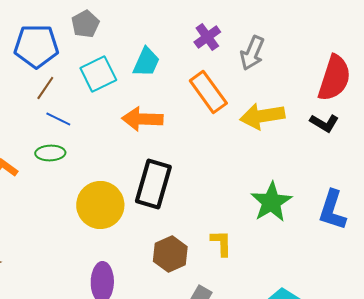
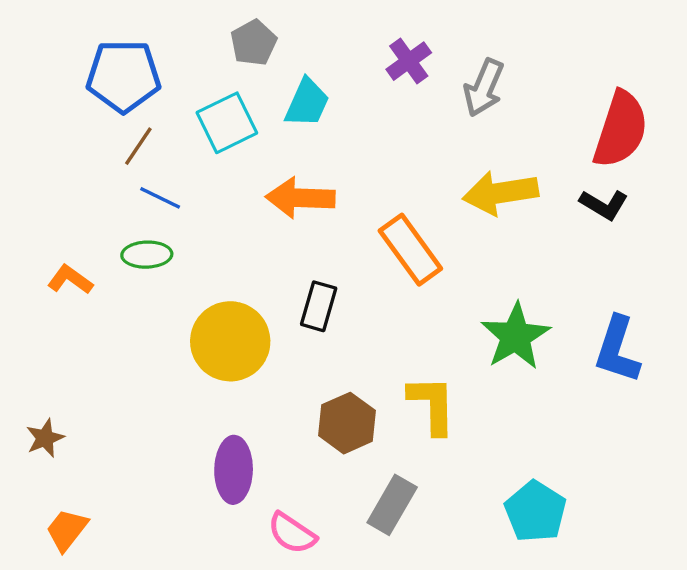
gray pentagon: (85, 24) -> (254, 43), moved
orange rectangle: (208, 92) -> (410, 250), moved
black rectangle: (153, 184) -> (319, 306), size x0.6
yellow L-shape: (221, 243) -> (432, 405), size x1.4

